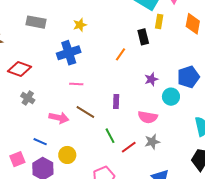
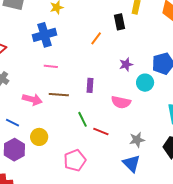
brown line: (85, 112) -> (59, 95), turned -30
gray star: (152, 142) -> (137, 140), moved
red line: (129, 147) -> (101, 131), turned 56

